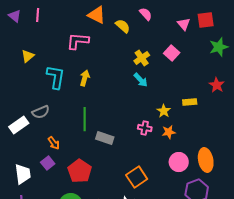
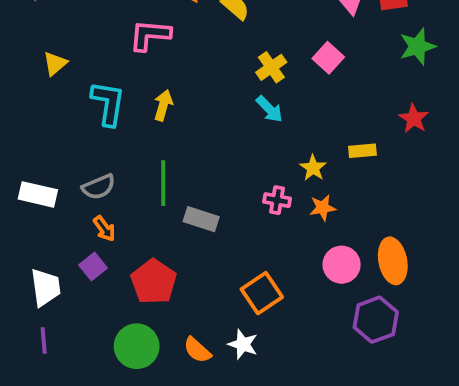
gray semicircle: (41, 112) -> (99, 187), moved
white rectangle: (19, 125) -> (38, 194), turned 48

